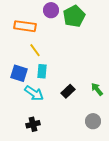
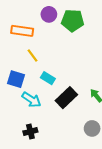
green pentagon: (74, 16) -> (73, 21), turned 30
cyan rectangle: (42, 71) -> (48, 78), moved, turned -64
black rectangle: (68, 91) -> (66, 98), size x1.5

